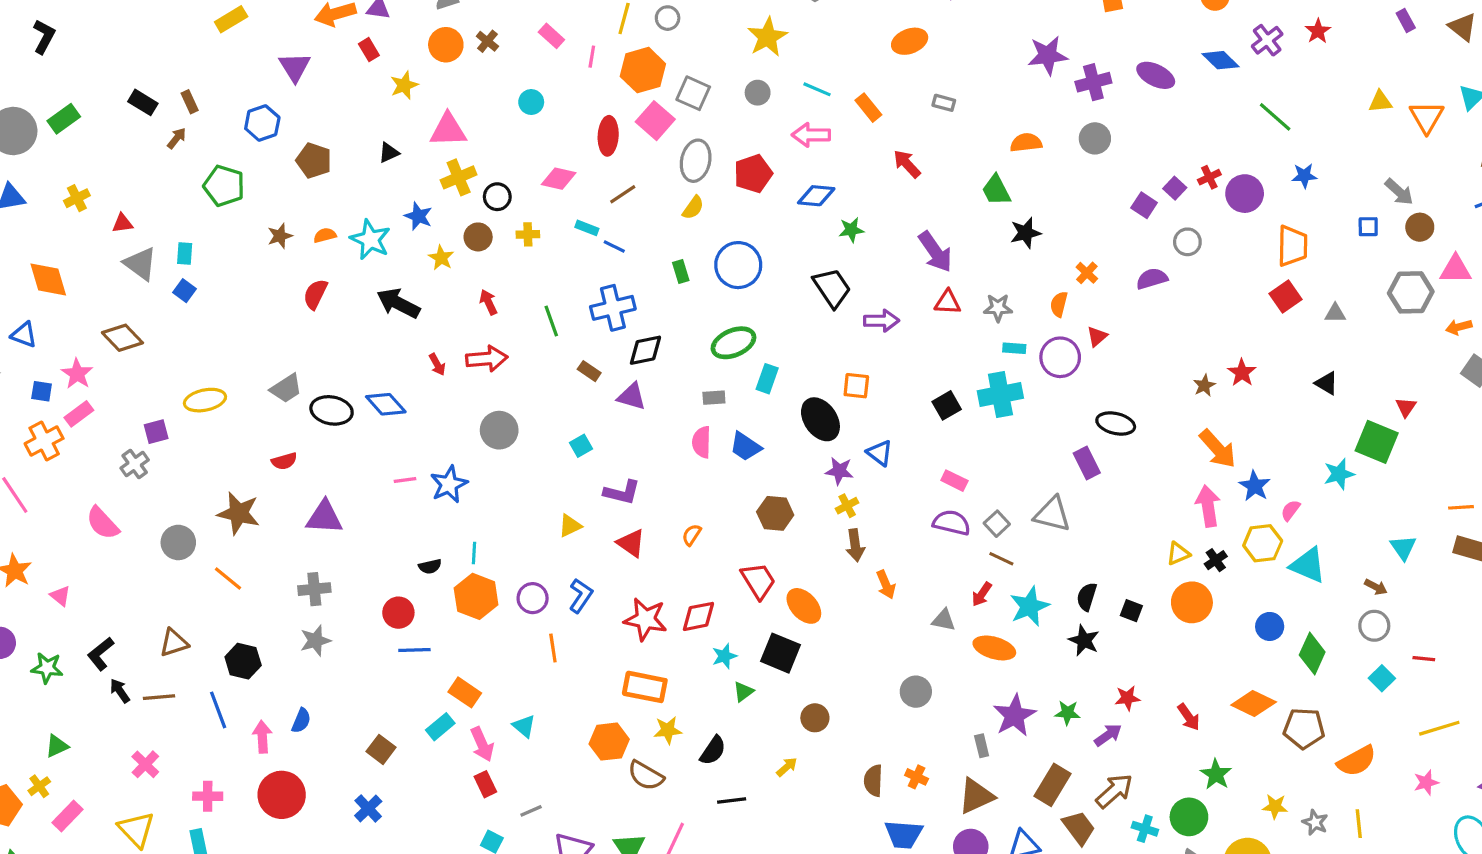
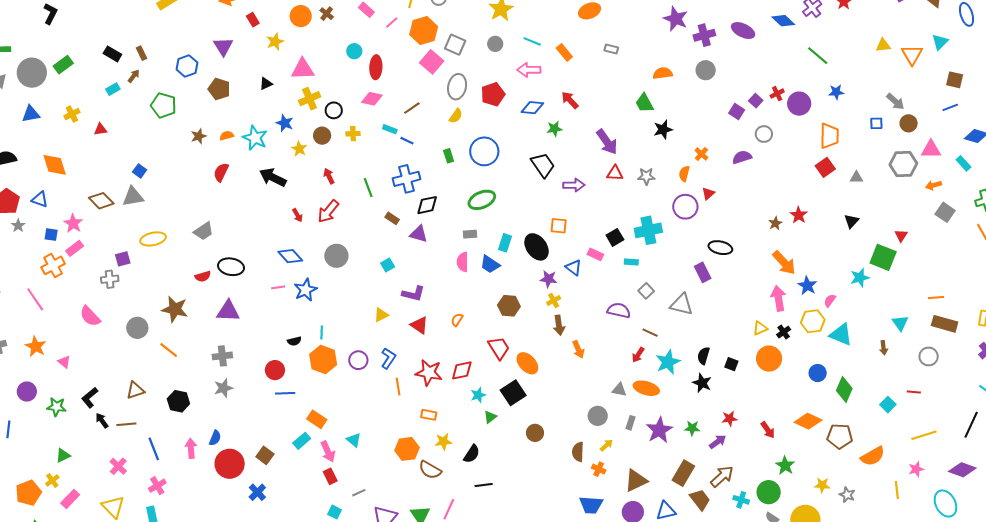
purple star: (1048, 55) -> (676, 19), turned 30
pink line: (592, 57) -> (392, 23), turned 40
purple triangle: (295, 67) -> (223, 46), moved
red ellipse: (608, 136) -> (376, 67), moved
red arrow: (907, 164) -> (570, 100), moved
cyan rectangle: (185, 254) -> (113, 89), moved, turned 56
gray triangle: (140, 264) -> (133, 197), moved, turned -45
cyan rectangle: (1014, 348) -> (631, 262), moved
red arrow: (487, 359) -> (328, 211), turned 135
cyan rectangle: (767, 379) -> (505, 243), moved
black triangle: (1327, 383) -> (851, 221), turned 42
blue diamond: (386, 404) -> (290, 256), moved
black ellipse: (332, 410) -> (231, 267), moved
gray cross: (135, 464) -> (110, 279), turned 30
pink rectangle: (954, 481) -> (595, 254), moved
gray square: (997, 524) -> (646, 291), moved
brown arrow: (1376, 587) -> (884, 348), turned 56
gray triangle: (944, 620) -> (619, 390), moved
gray circle: (1374, 626) -> (929, 356), moved
orange line: (553, 648) -> (398, 387), moved
black square: (780, 653) -> (513, 393), turned 35
orange rectangle: (645, 687) -> (429, 415), size x0.6
blue line: (218, 710) -> (154, 449), moved
gray rectangle: (982, 746) -> (630, 423), moved, turned 32
yellow arrow: (787, 767) -> (606, 445), moved
brown semicircle: (873, 781) -> (578, 452), moved
red circle: (282, 795) -> (230, 464), moved
pink cross: (208, 796) -> (157, 486), turned -30
yellow line: (1359, 824) -> (897, 490), moved

